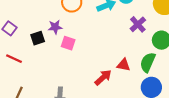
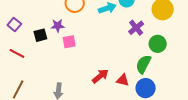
pink square: (68, 43) -> (69, 42), turned -32
red triangle: (124, 65) -> (123, 80), moved

